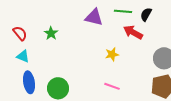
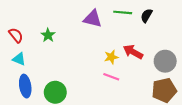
red arrow: (133, 32) -> (133, 52), moved
pink line: (112, 86) -> (111, 77), moved

